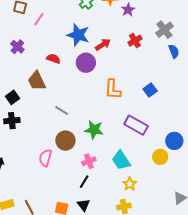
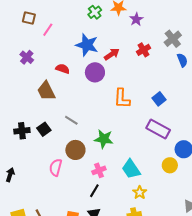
black square: (12, 97) -> (44, 129), moved
purple rectangle: (136, 125) -> (158, 129), moved

